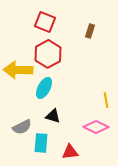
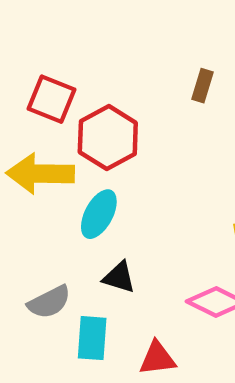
red square: (45, 22) -> (52, 99), moved

